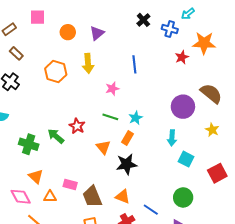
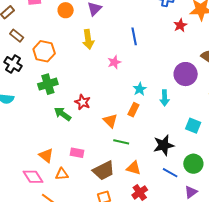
orange hexagon: (56, 72) -> (44, 51), moved
green line: (110, 117) -> (121, 142), moved
cyan arrow: (172, 138) -> (165, 98), moved
green cross: (29, 144) -> (48, 84), moved, turned -30
black star: (127, 164) -> (164, 145), moved
pink rectangle: (70, 185) -> (77, 153), moved
brown trapezoid: (92, 197) -> (104, 171), turned -90
blue line: (151, 210) -> (170, 173), moved

